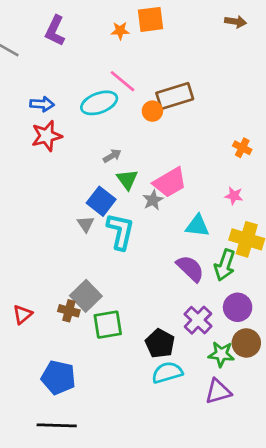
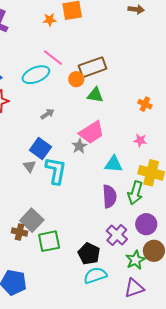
green triangle: (127, 179) -> (95, 95), moved, turned -42
purple semicircle: (190, 268) -> (109, 196), turned 45
green star: (221, 354) -> (135, 260), turned -30

